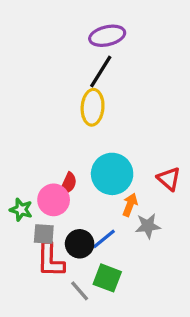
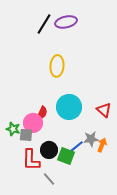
black line: (101, 72) -> (44, 24), moved
orange arrow: (130, 205) -> (102, 145), moved
gray square: (44, 234) -> (26, 135), moved
blue line: (104, 239) -> (76, 147), moved
green square: (107, 278) -> (66, 156), moved

